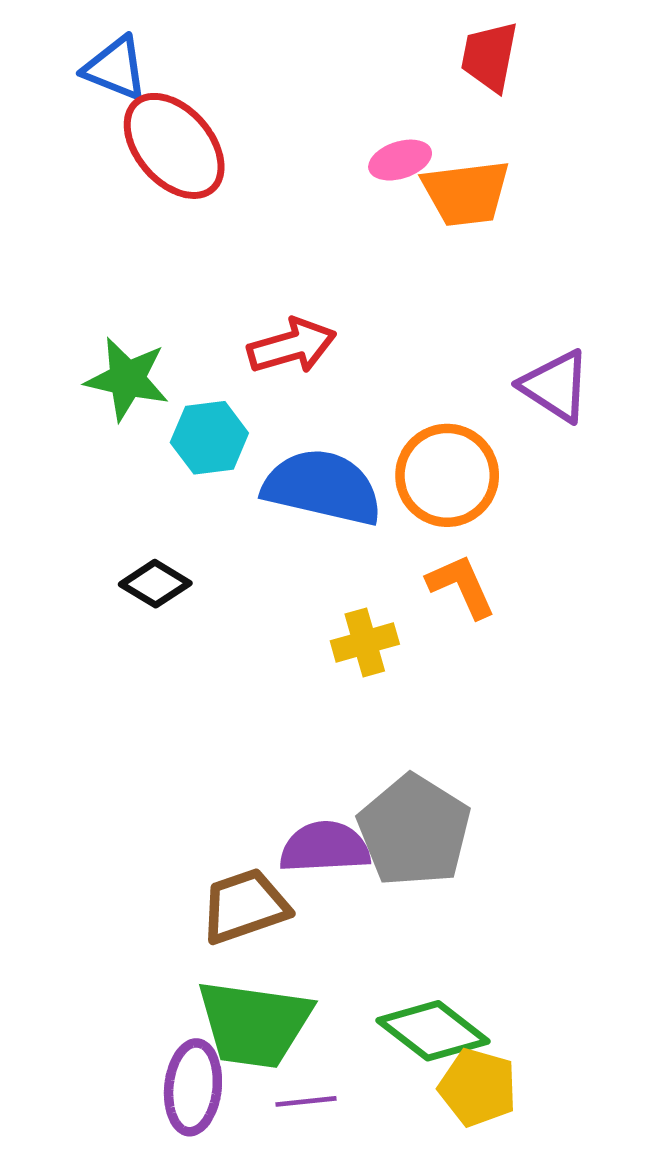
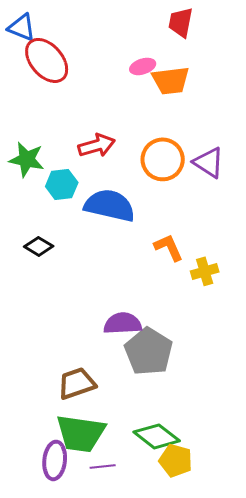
orange circle: (447, 475) -> (163, 159), moved
yellow cross: (365, 643) -> (205, 271), moved
purple semicircle: (325, 847) -> (123, 323), moved

